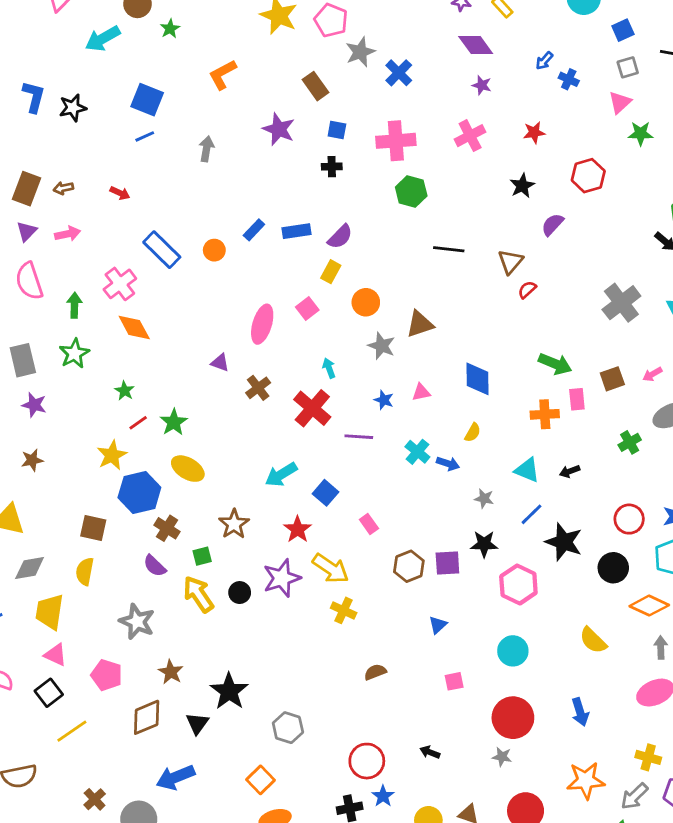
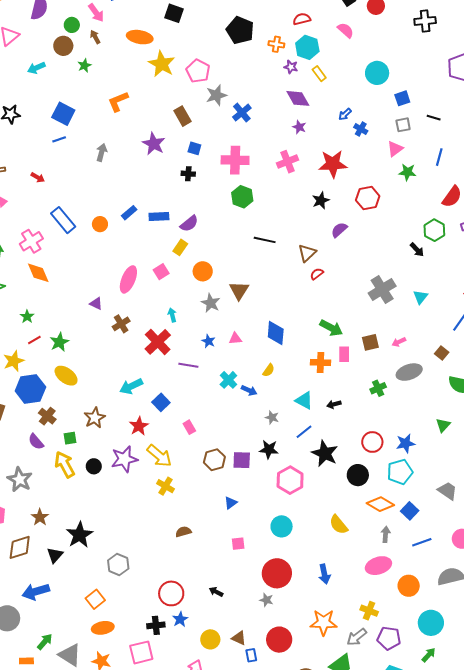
cyan arrow: (103, 39) -> (36, 68), size x0.7
red star: (534, 132) -> (333, 164), size x1.8
brown triangle: (420, 324) -> (239, 290), turned -45

